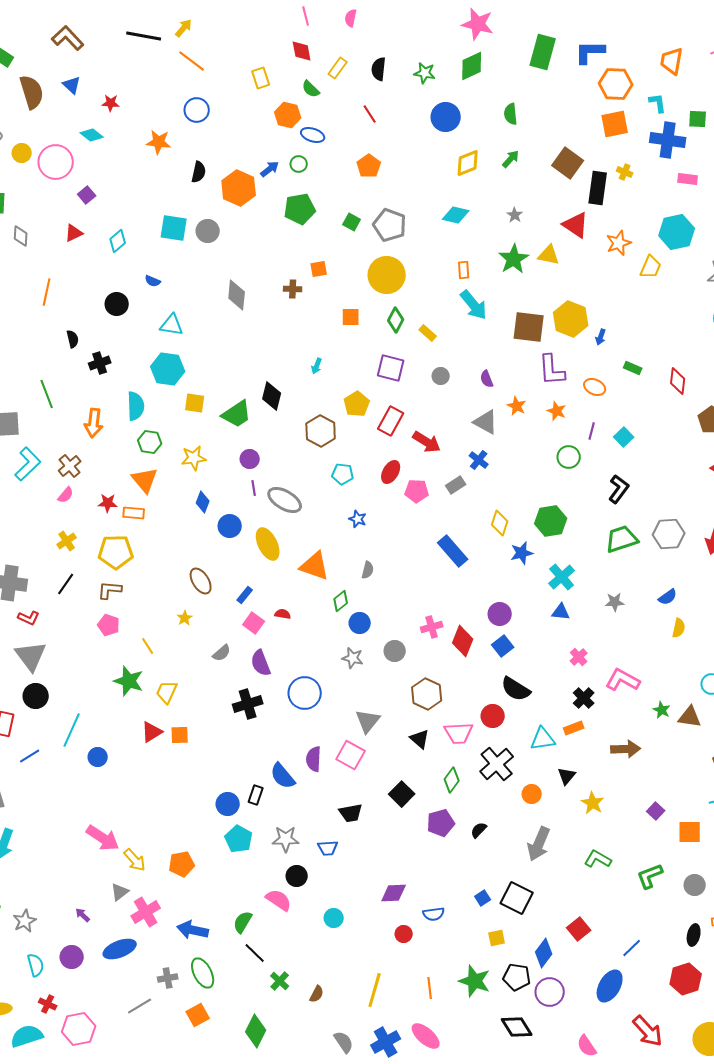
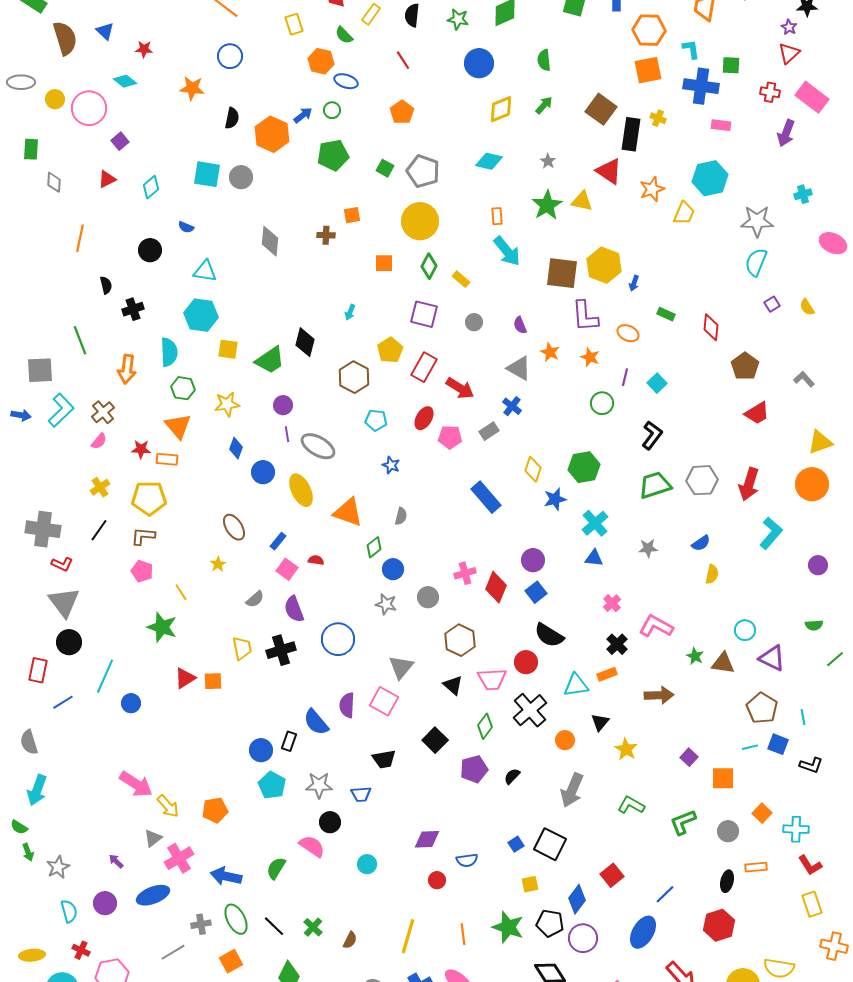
yellow trapezoid: (167, 692) -> (242, 648), moved, turned 145
black line: (255, 953) -> (274, 926), moved

